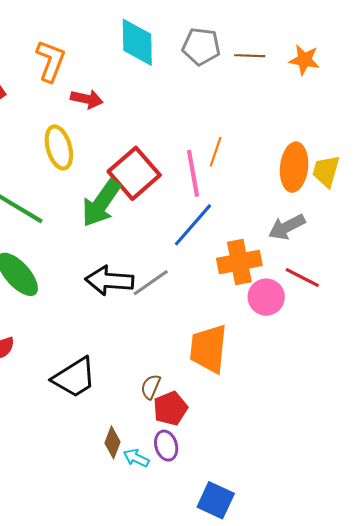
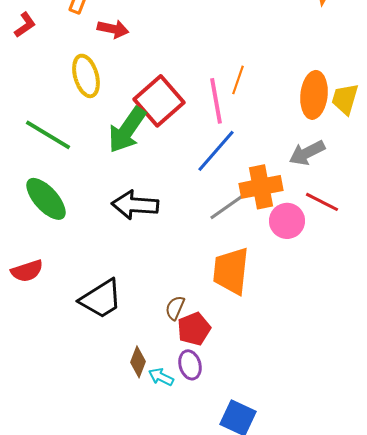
gray line: (151, 283) -> (227, 207), moved

